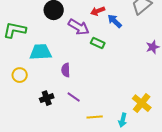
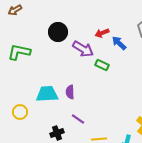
cyan trapezoid: (41, 52) -> (47, 94), moved
yellow circle: (20, 75) -> (20, 112), moved
black cross: (47, 98) -> (57, 133), moved

